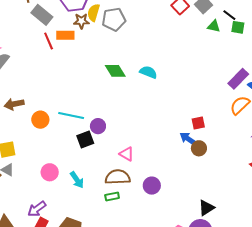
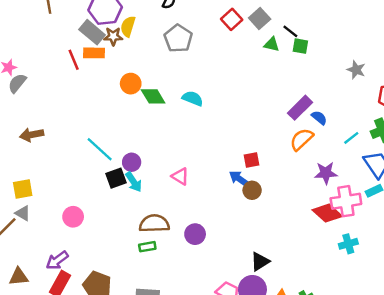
gray rectangle: (42, 15) -> (92, 32), moved
gray pentagon: (114, 19) -> (178, 38), moved, turned -30
cyan line: (71, 116) -> (100, 149), turned 30
orange circle: (40, 120) -> (131, 84), moved
pink triangle: (127, 154) -> (180, 176), moved
cyan arrow: (77, 180) -> (134, 182), moved

